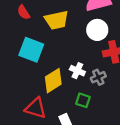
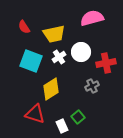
white circle: (97, 30) -> (81, 52), moved
white cross: (77, 71) -> (59, 57), moved, turned 32
green square: (83, 100) -> (78, 117), moved, turned 32

